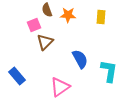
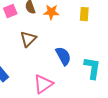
pink square: (34, 25) -> (10, 11), moved

